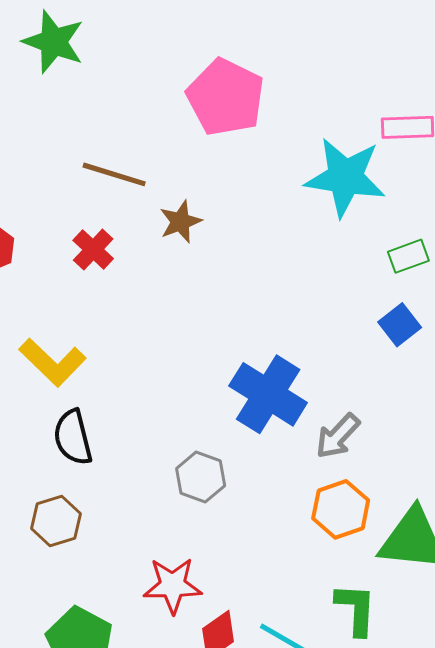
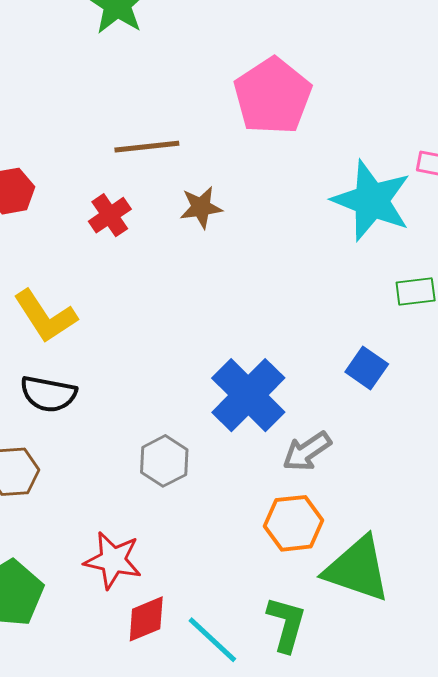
brown line: (114, 174) -> (147, 147), turned -36
blue square: (400, 325) -> (367, 368), moved, turned -30
black semicircle: (73, 437) -> (48, 394), turned -78

